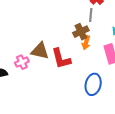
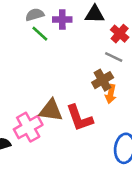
gray line: (91, 15) -> (114, 57), turned -64
pink cross: (22, 62) -> (28, 127), size x1.5

